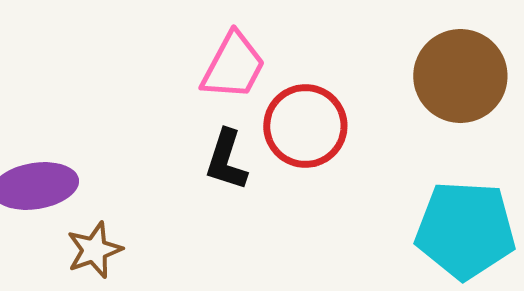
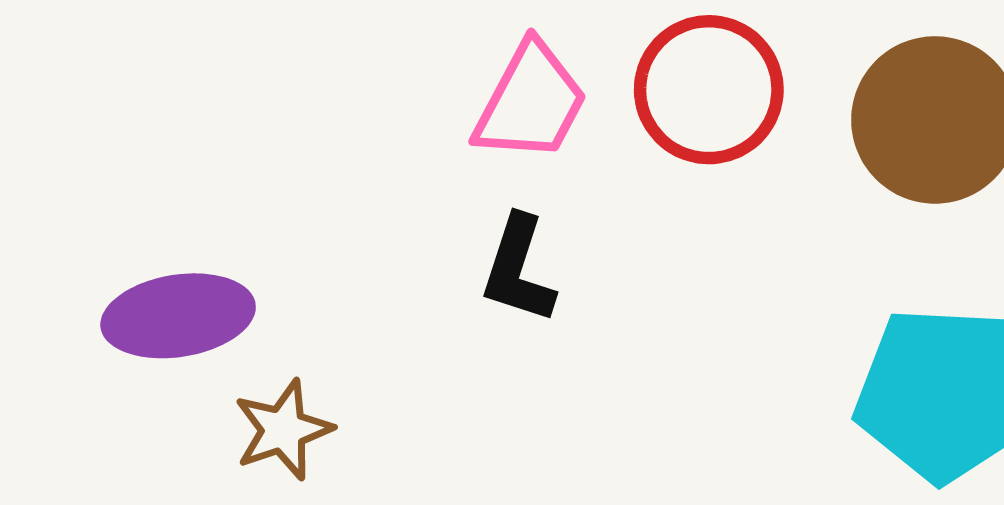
red circle: (305, 126) -> (709, 90), moved

